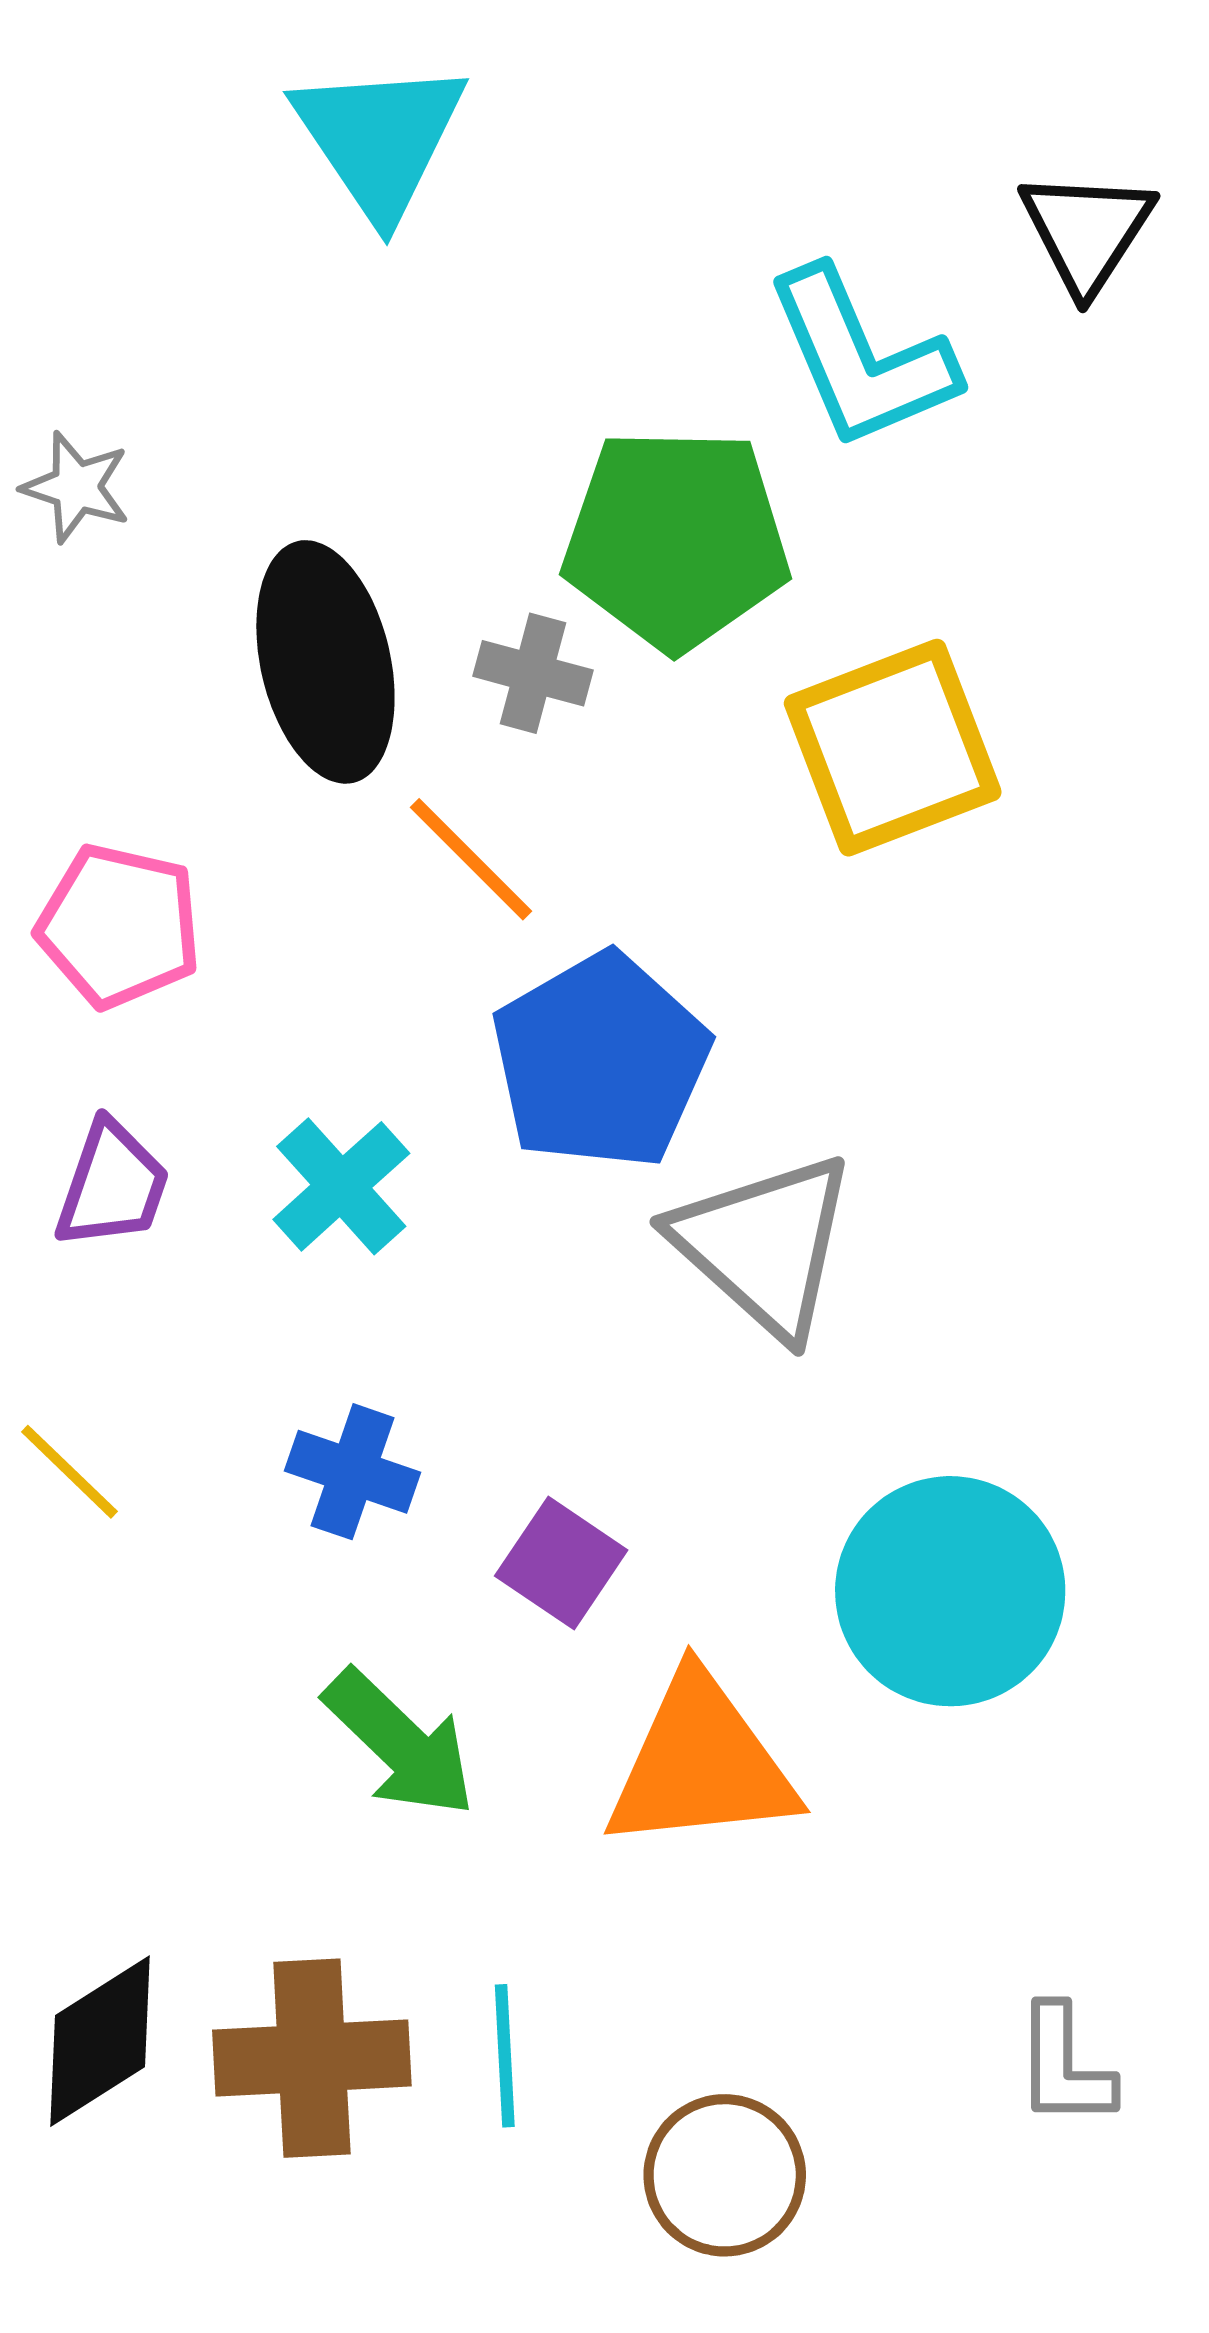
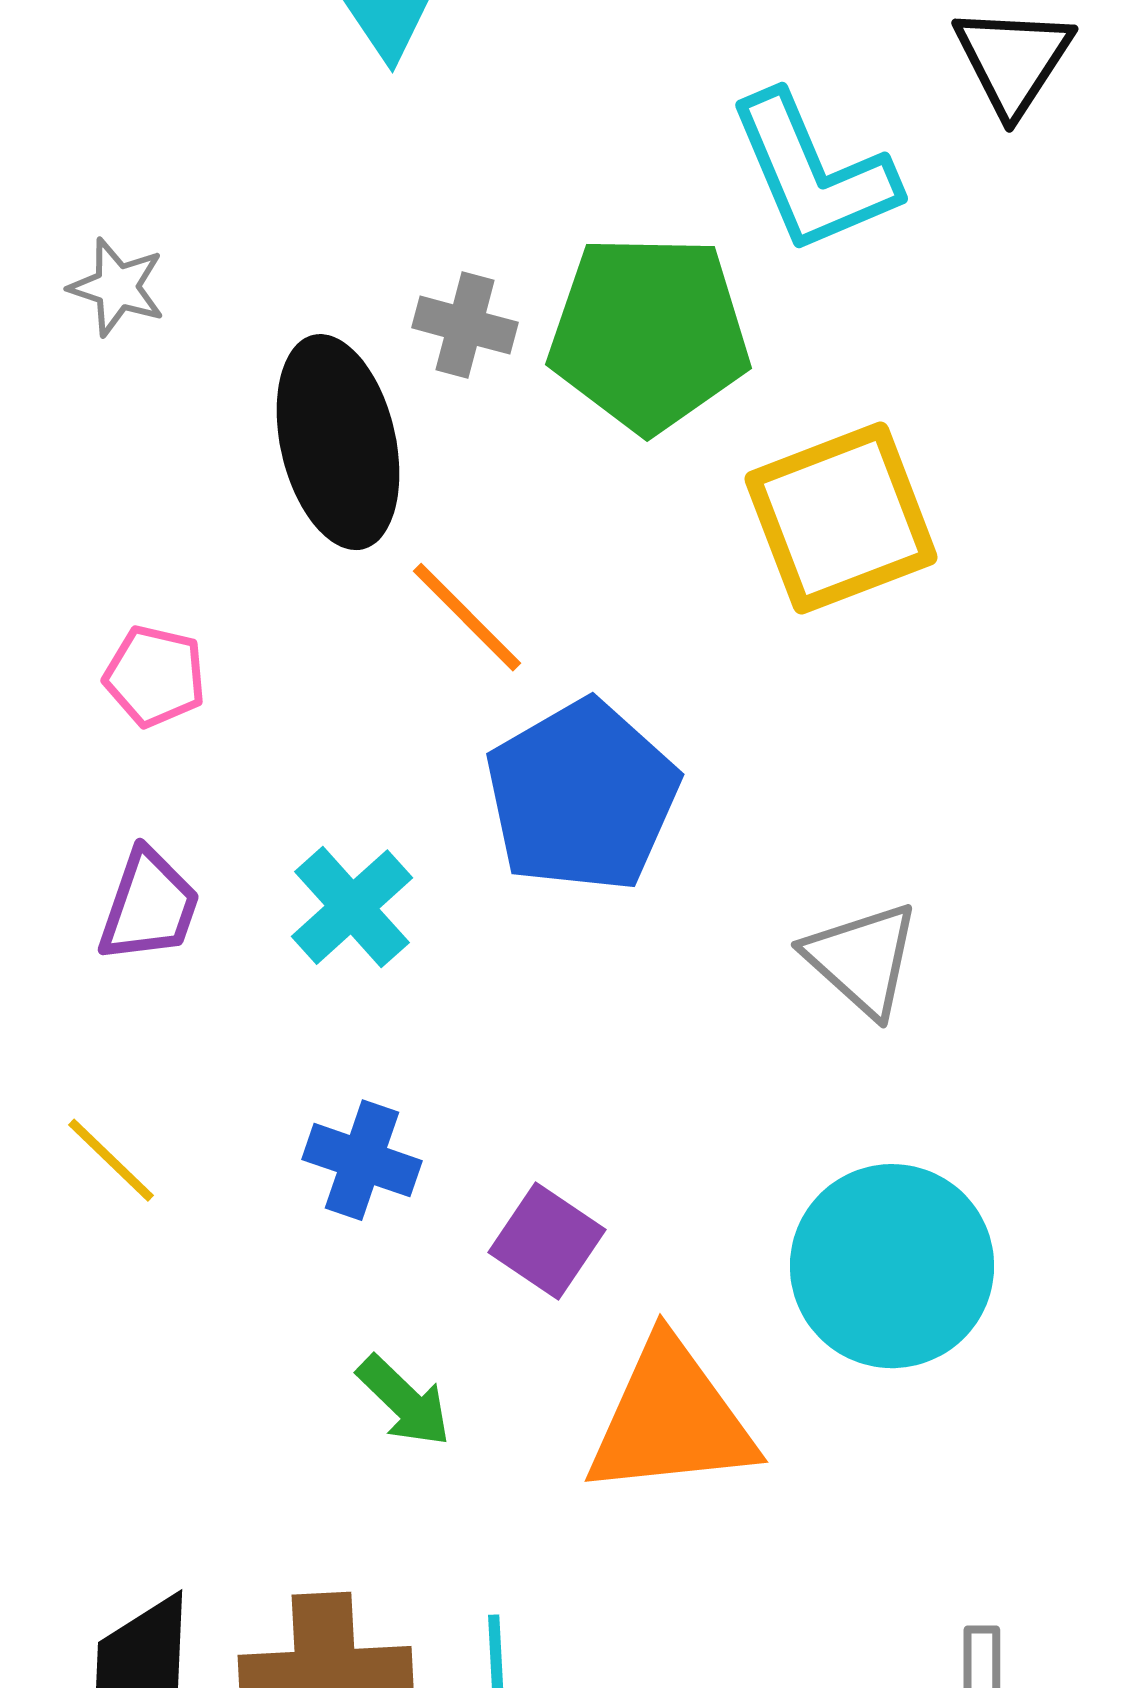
gray cross: (533, 673) -> (465, 325), moved
pink pentagon: (119, 926) -> (155, 676), size x0.7
gray triangle: (764, 1245) -> (862, 959), moved, size x0.7
green arrow: (400, 1743) -> (404, 1401), size x0.7

